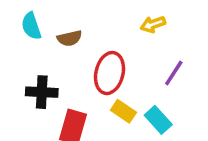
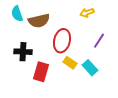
brown semicircle: (70, 38) -> (39, 21), size x1.5

